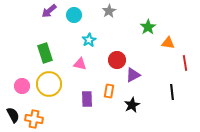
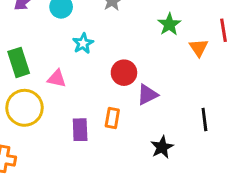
orange triangle: (168, 43) -> (199, 48), turned 48
red line: (185, 63) -> (223, 30), moved
pink triangle: (80, 64) -> (57, 79), moved
black star: (132, 105) -> (162, 147), moved

